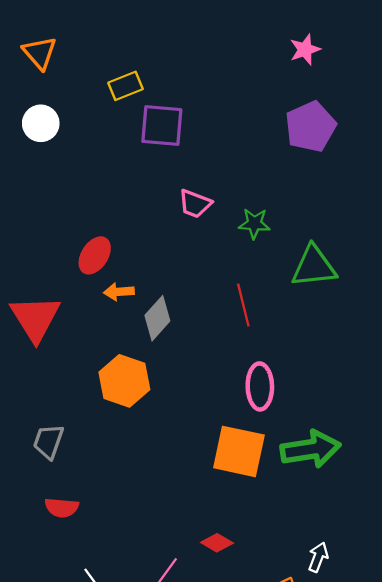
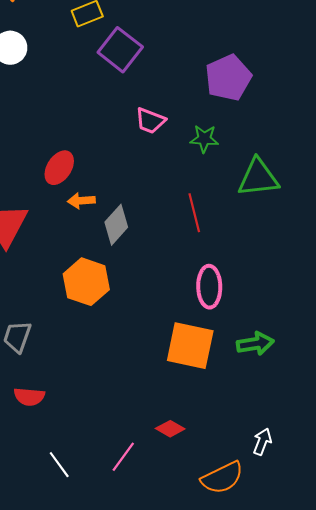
purple square: (162, 126) -> (120, 50), turned 33
purple pentagon: (310, 127) -> (228, 78), moved
green arrow: (310, 449) -> (255, 344), size x0.7

